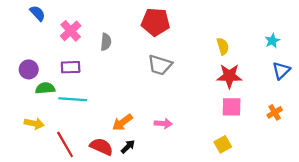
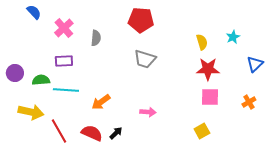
cyan star: (272, 41) -> (233, 37), moved
purple circle: (29, 69) -> (15, 73), moved
orange arrow: (122, 122) -> (101, 102), moved
yellow arrow: (34, 123) -> (31, 112), size x1.4

